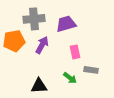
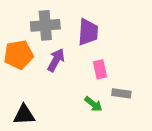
purple trapezoid: (66, 24) -> (88, 32), turned 110
black triangle: (39, 86) -> (24, 115), moved

